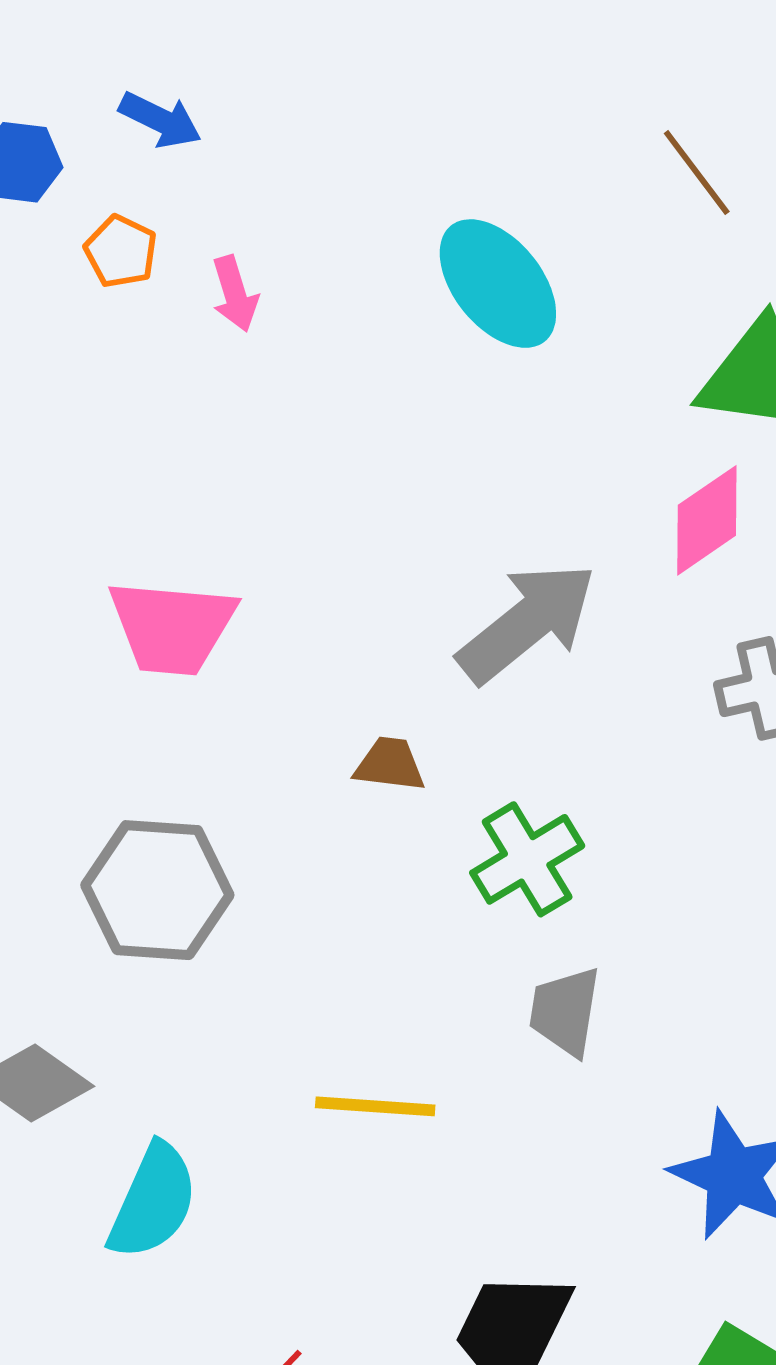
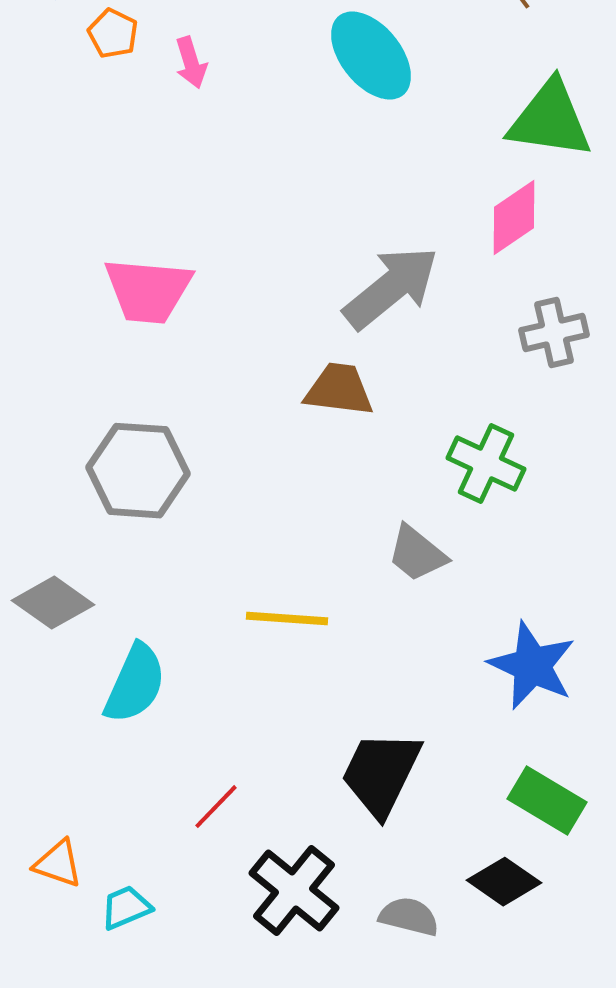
brown trapezoid: (390, 764) -> (339, 390), moved, size x1.4
green cross: (527, 859) -> (486, 464), moved, turned -34
gray trapezoid: (565, 1011) -> (417, 554), turned -60

